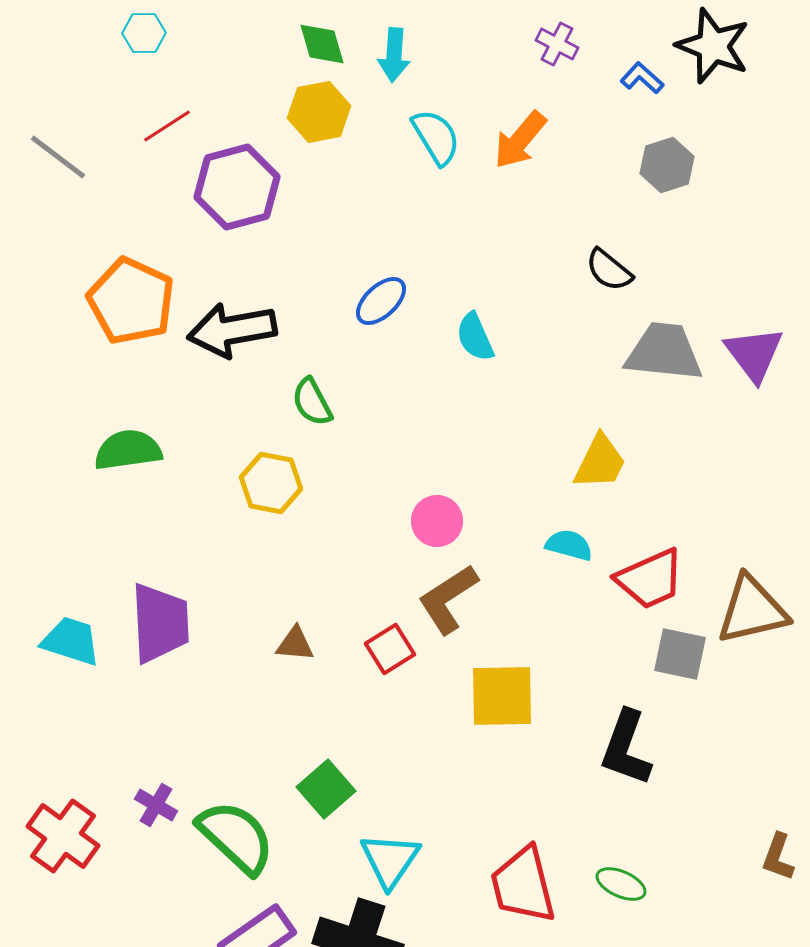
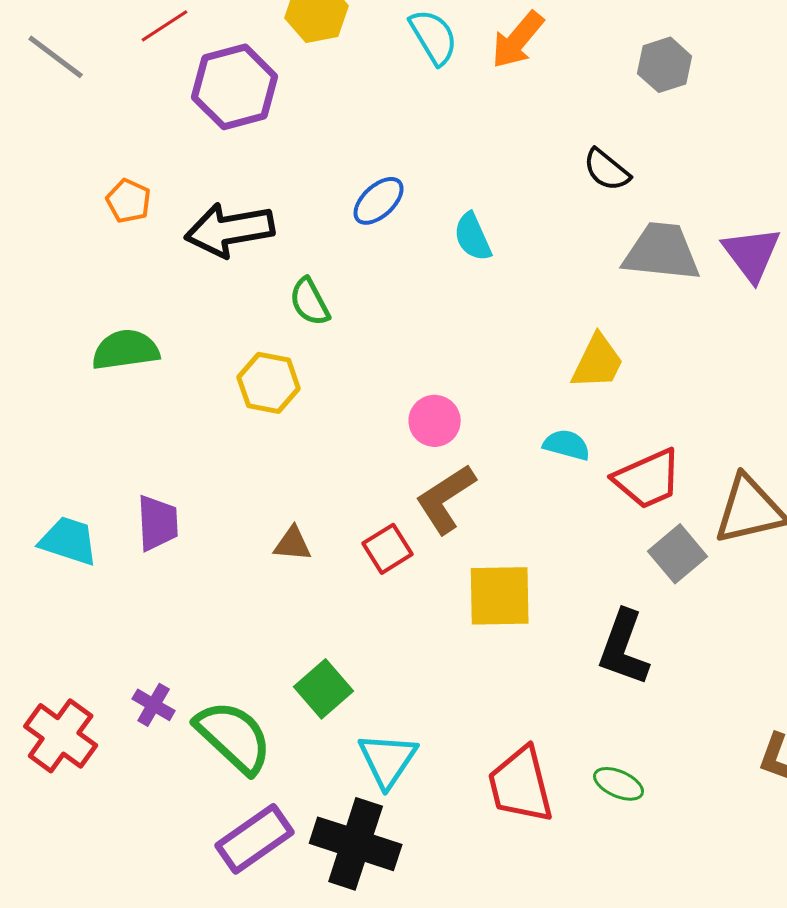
orange pentagon: (131, 301) -> (129, 201), size x0.5
purple trapezoid: (160, 623) -> (158, 523), size x0.7
gray square: (680, 654) -> (678, 554), turned 38

